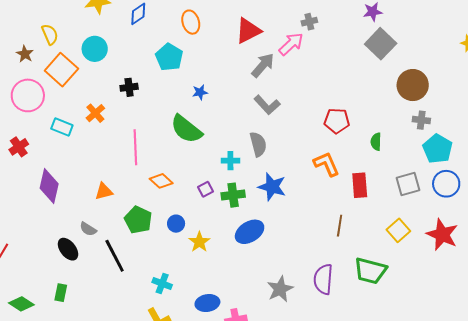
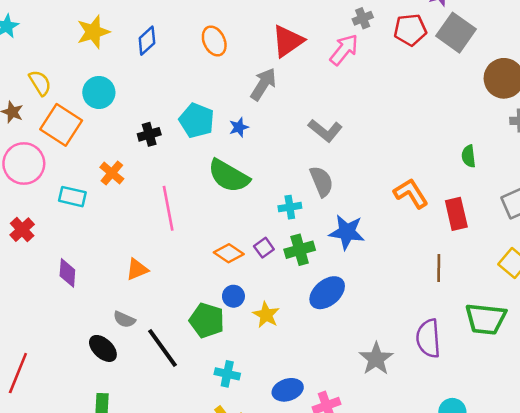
cyan pentagon: (169, 57) -> (197, 121), moved
gray arrow: (263, 65) -> (263, 84), moved
red pentagon: (337, 121) -> (410, 30), moved
orange diamond: (161, 181) -> (229, 253), moved
purple diamond: (49, 186) -> (67, 273), size x0.7
green pentagon: (138, 220) -> (207, 320), moved

